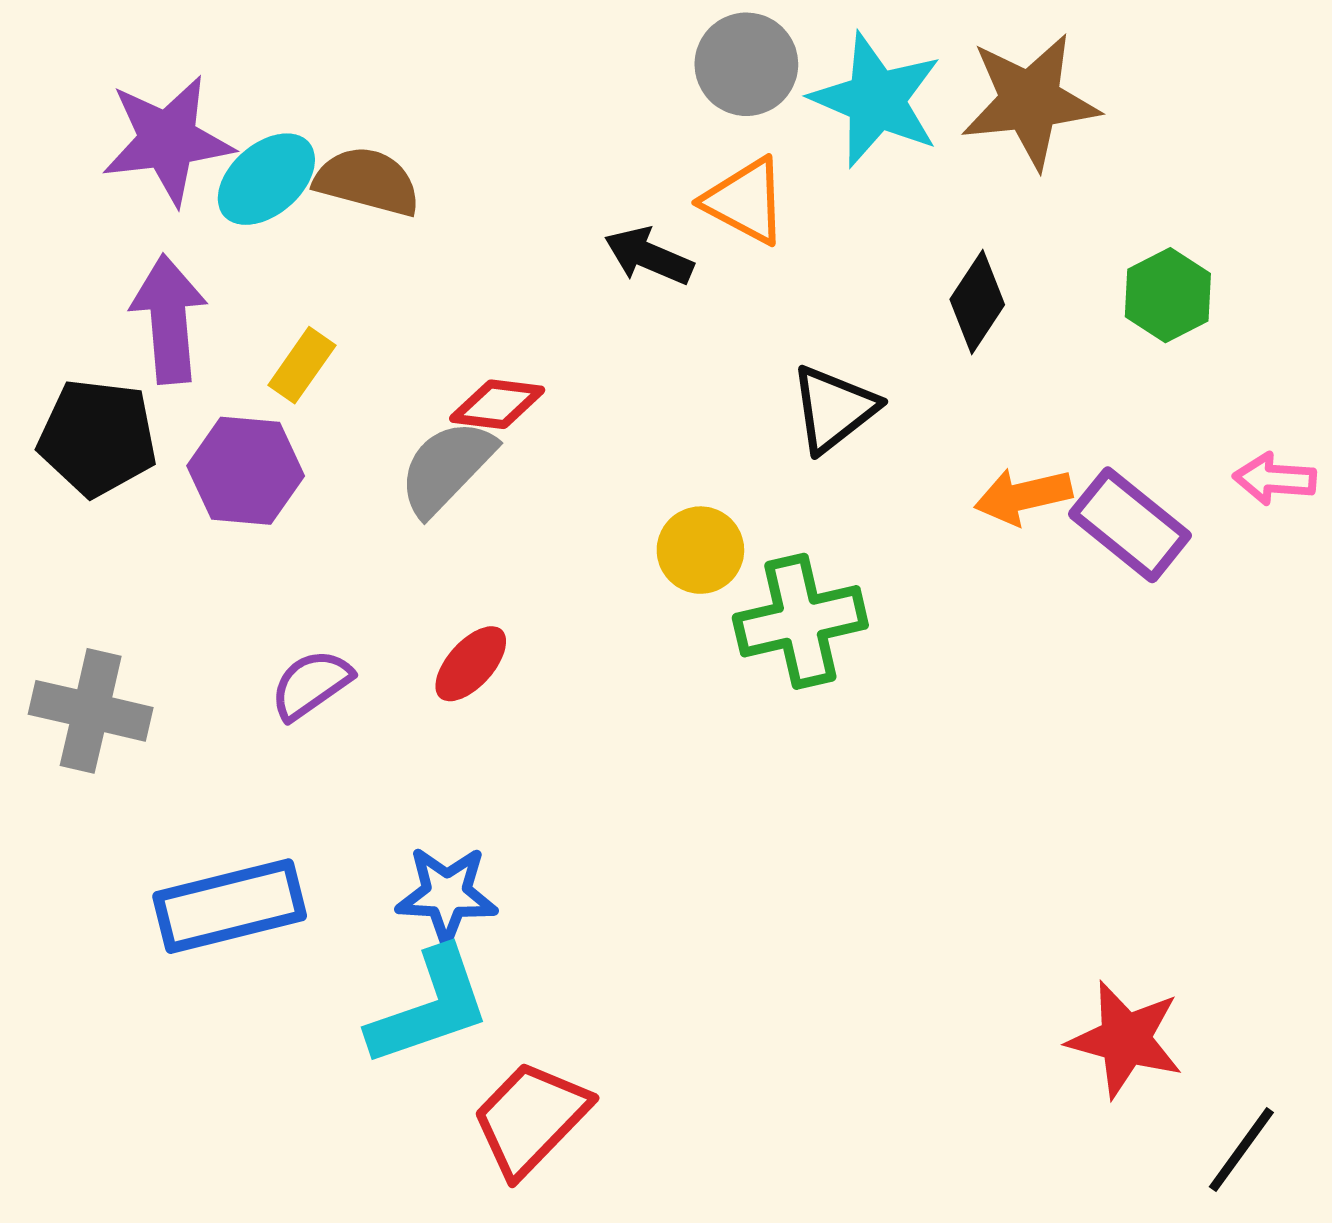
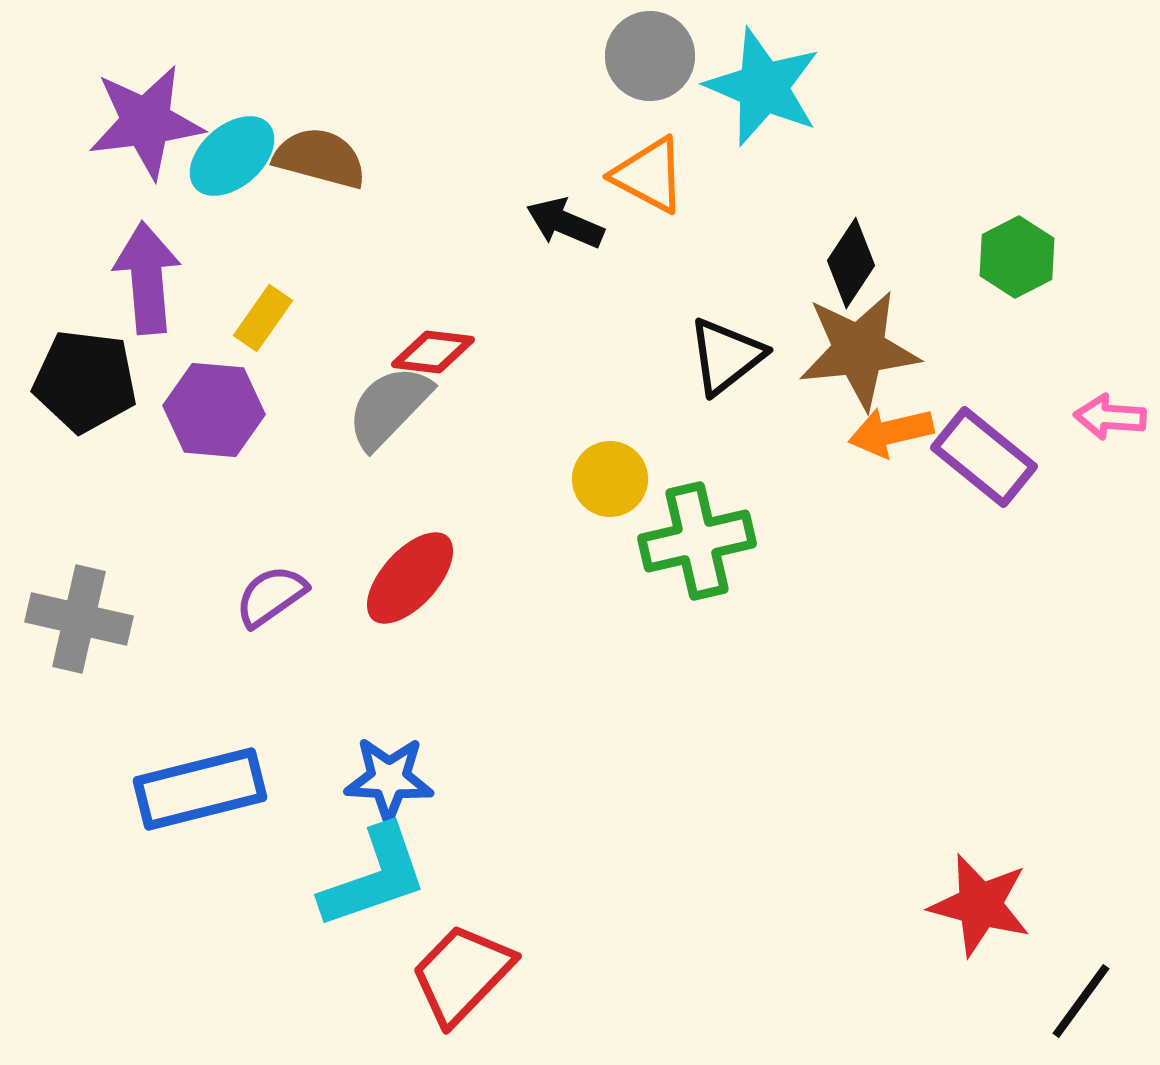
brown star: (1030, 101) -> (859, 350), moved
red ellipse: (471, 664) -> (410, 578), size x1.4

